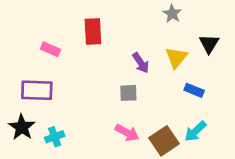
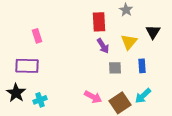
red rectangle: (93, 31) -> (99, 22), moved
pink rectangle: (50, 49) -> (37, 36), turned 48
blue rectangle: (194, 90) -> (142, 66), turned 64
gray square: (128, 93) -> (115, 68), moved

